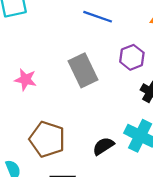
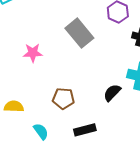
brown pentagon: (47, 139) -> (63, 99), size x0.7

